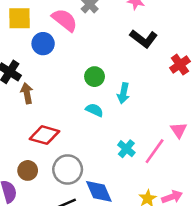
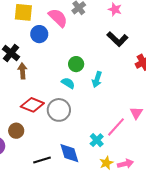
cyan semicircle: (94, 110) -> (68, 83), moved
cyan cross: (126, 149) -> (97, 140), moved
gray circle: (68, 169) -> (59, 110), moved

